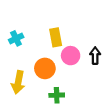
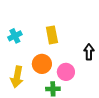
pink circle: (71, 56) -> (66, 72), moved

